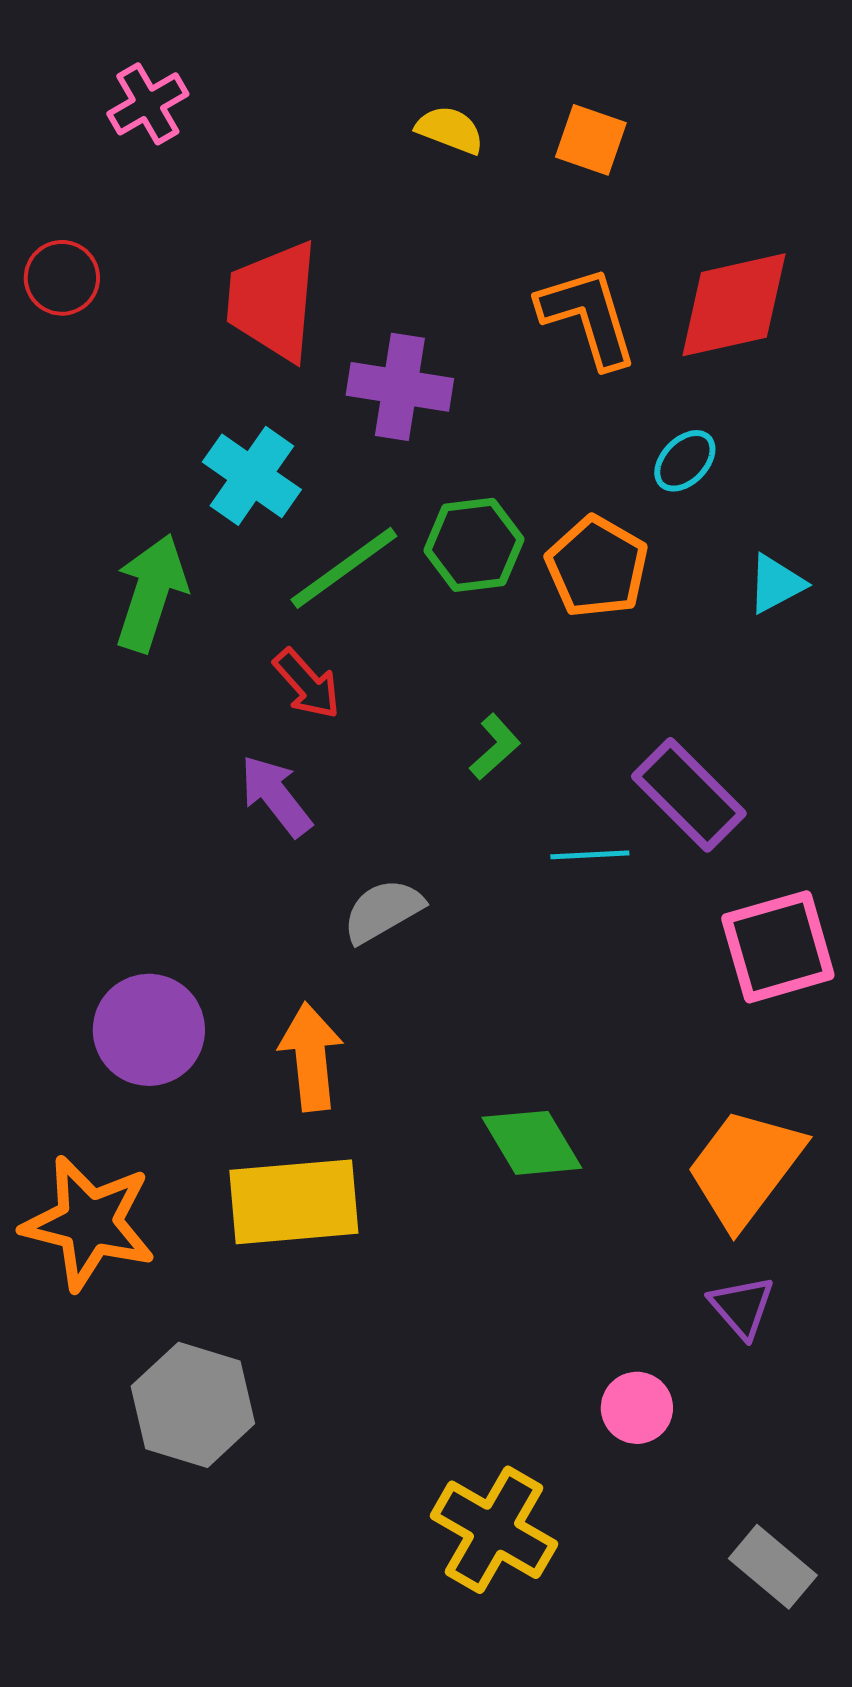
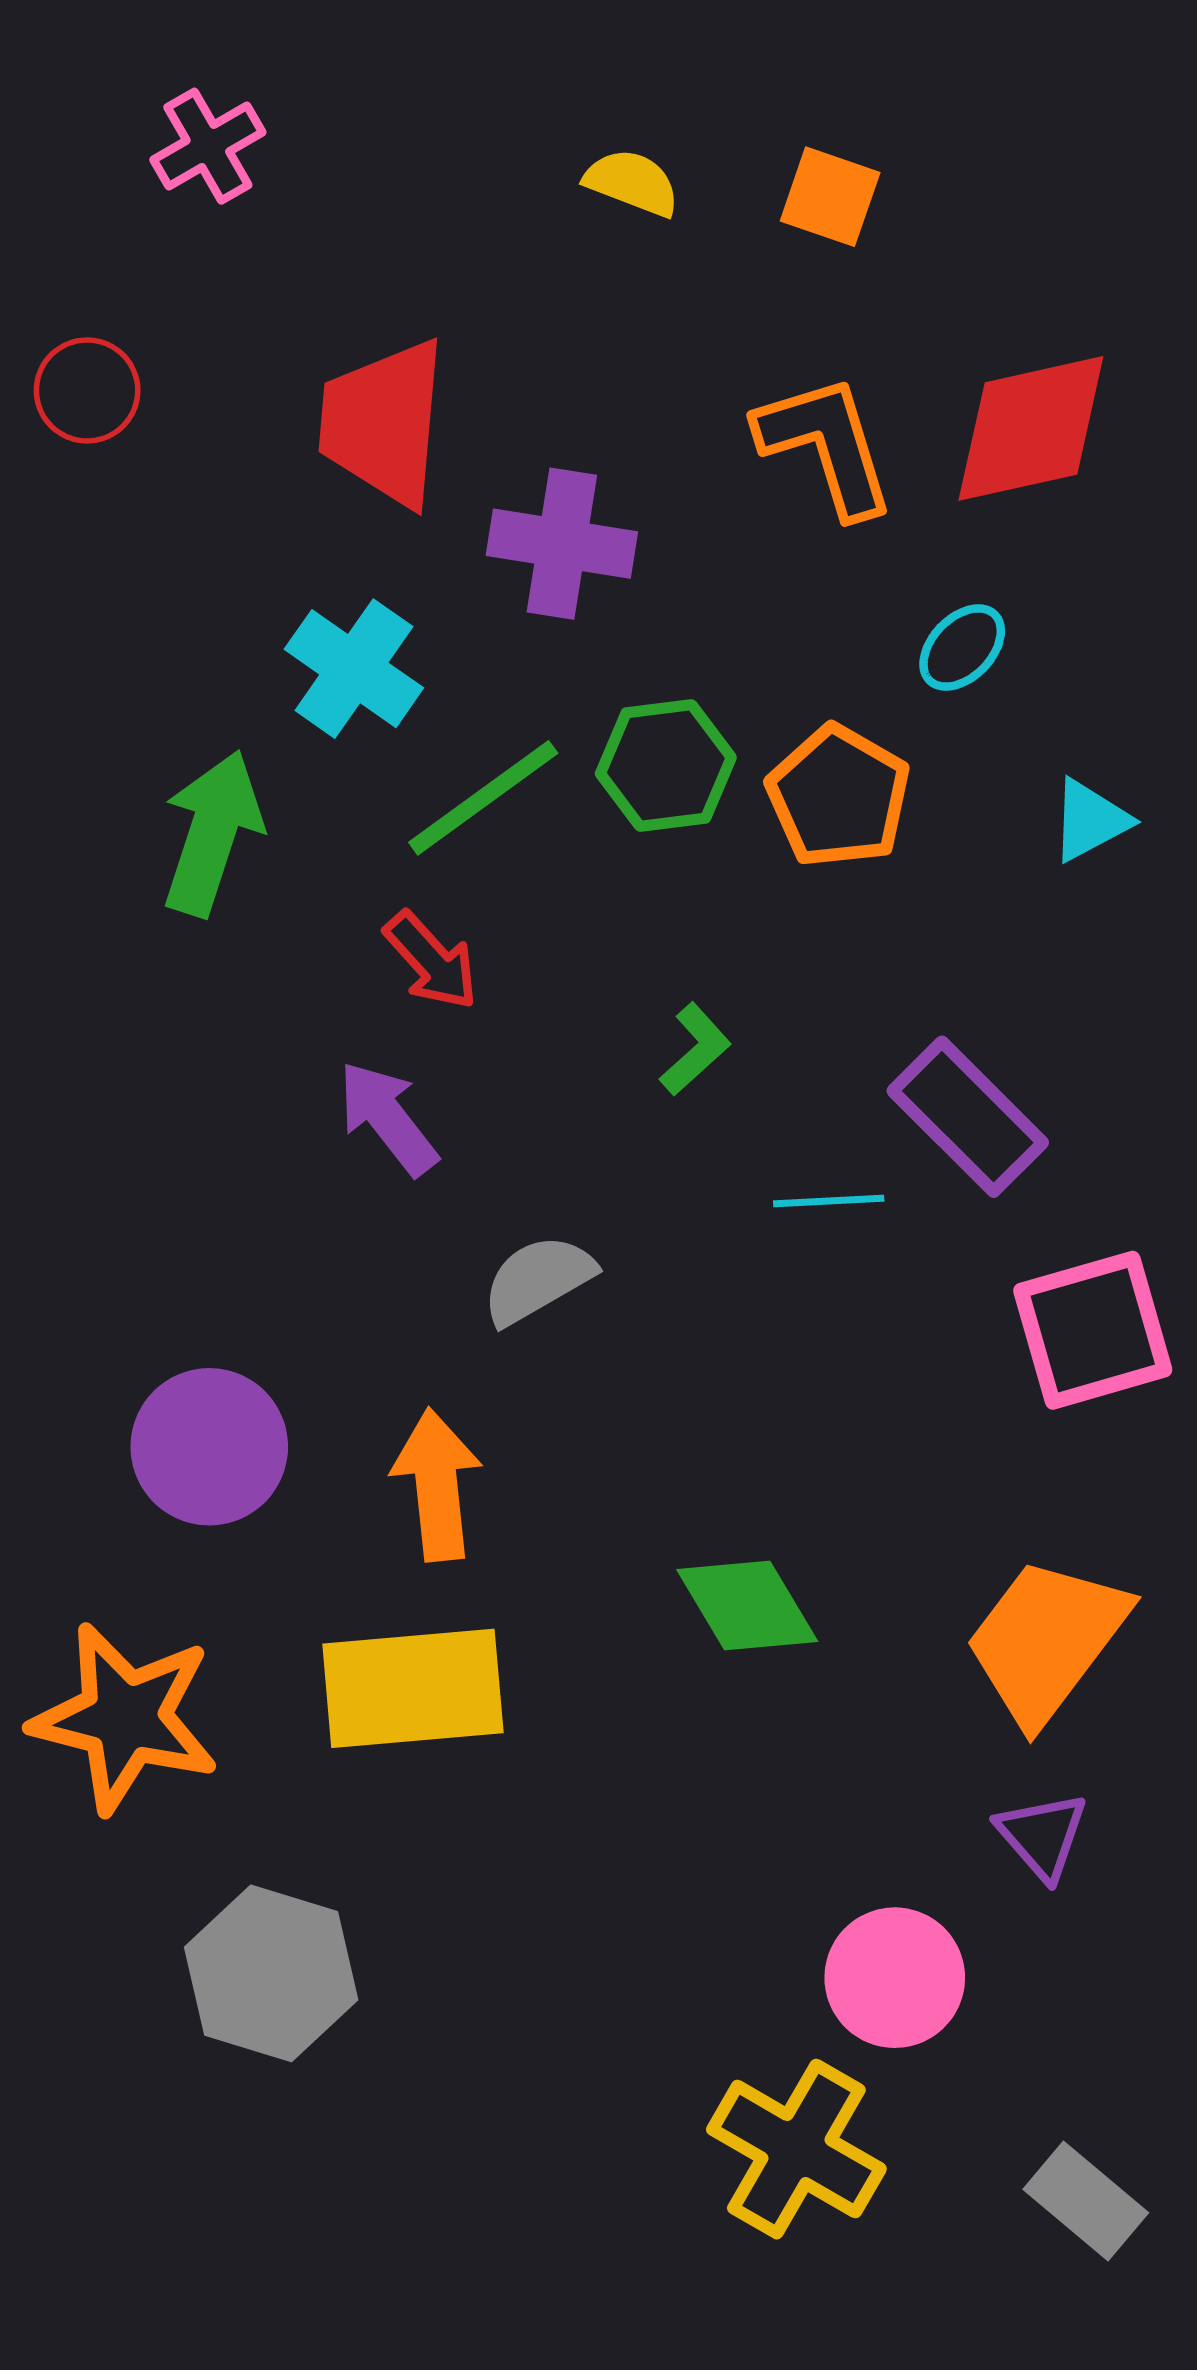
pink circle: (637, 1408) -> (895, 1978), size x1.4
yellow cross: (494, 1530) -> (796, 2149), moved

